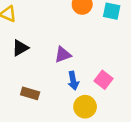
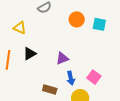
brown rectangle: (30, 93) -> (50, 89), moved

